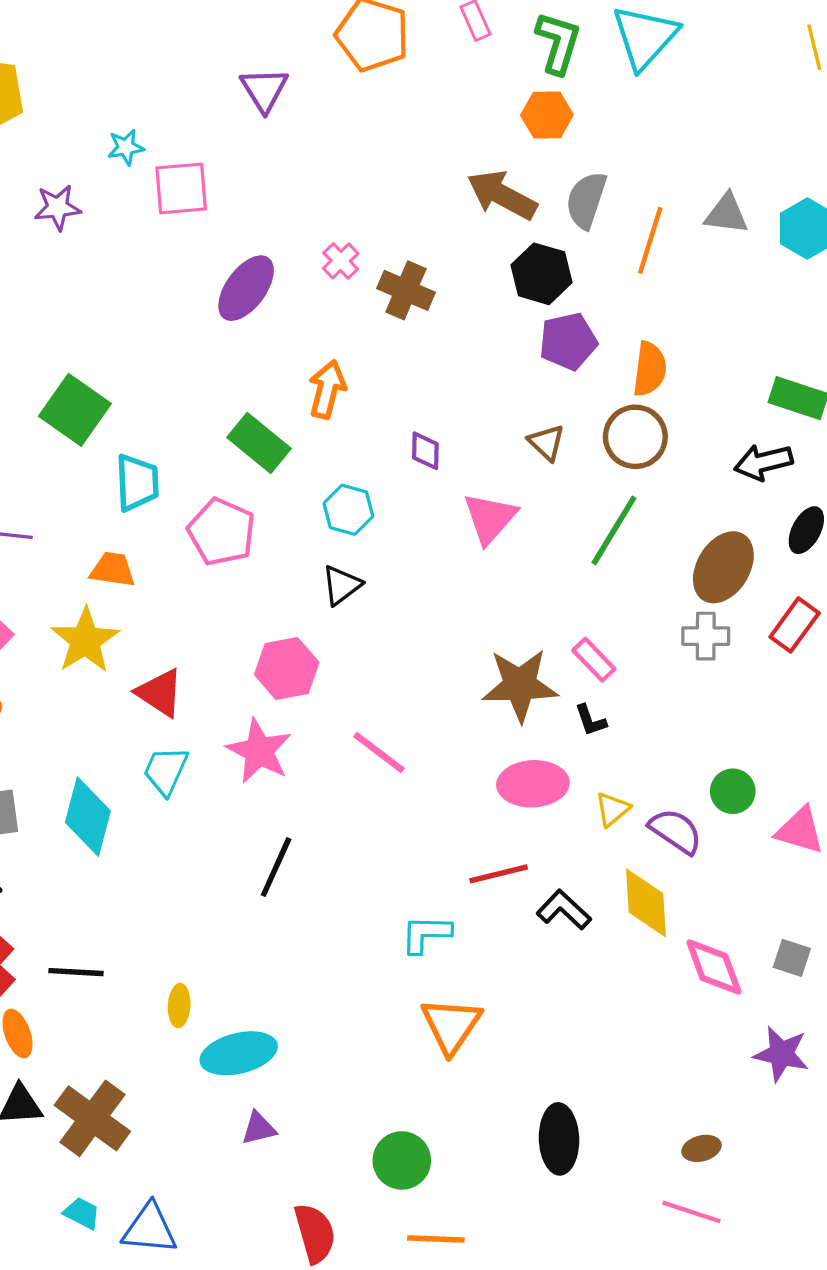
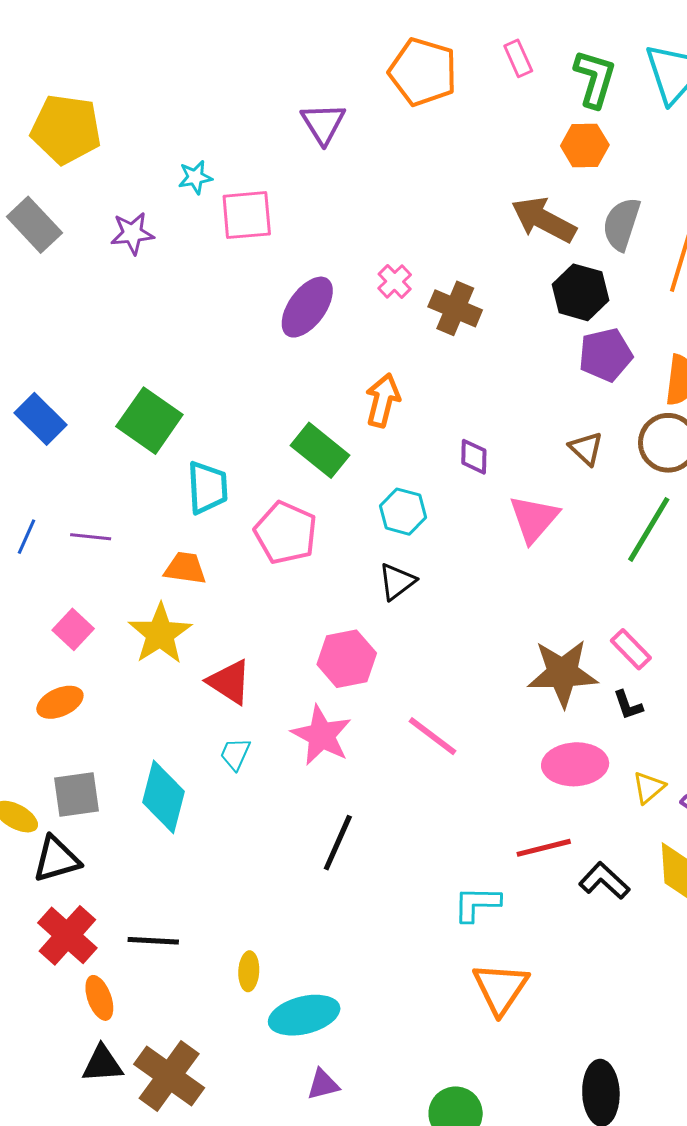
cyan trapezoid: (166, 771) -> (235, 754), size x0.7

